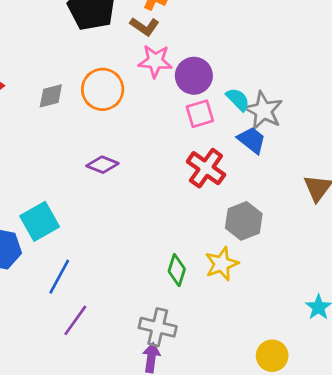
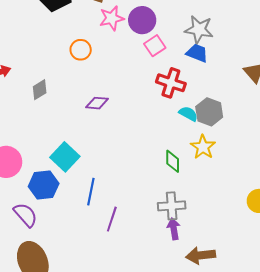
orange circle: (103, 89) -> (81, 50), size x0.7
gray diamond: (51, 96) -> (40, 90), moved
cyan semicircle: (238, 99) -> (188, 114), moved

